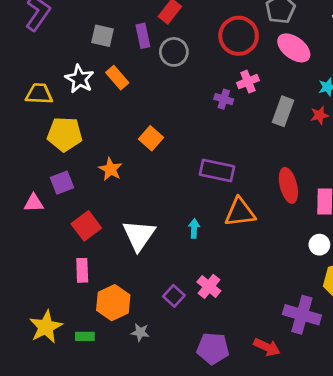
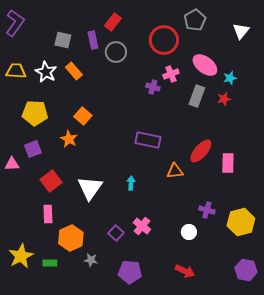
pink ellipse: (294, 48) -> (205, 65), moved
yellow trapezoid: (39, 94) -> (16, 71), moved
orange square: (151, 138) -> (83, 116), moved
red ellipse: (288, 185) -> (201, 151), turned 55
orange triangle: (240, 212) -> (175, 171), moved, size x0.7
white circle: (319, 245) -> (189, 232), moved
purple cross: (302, 315) -> (207, 210), moved, size x0.6
purple pentagon: (213, 348) -> (130, 272), moved

